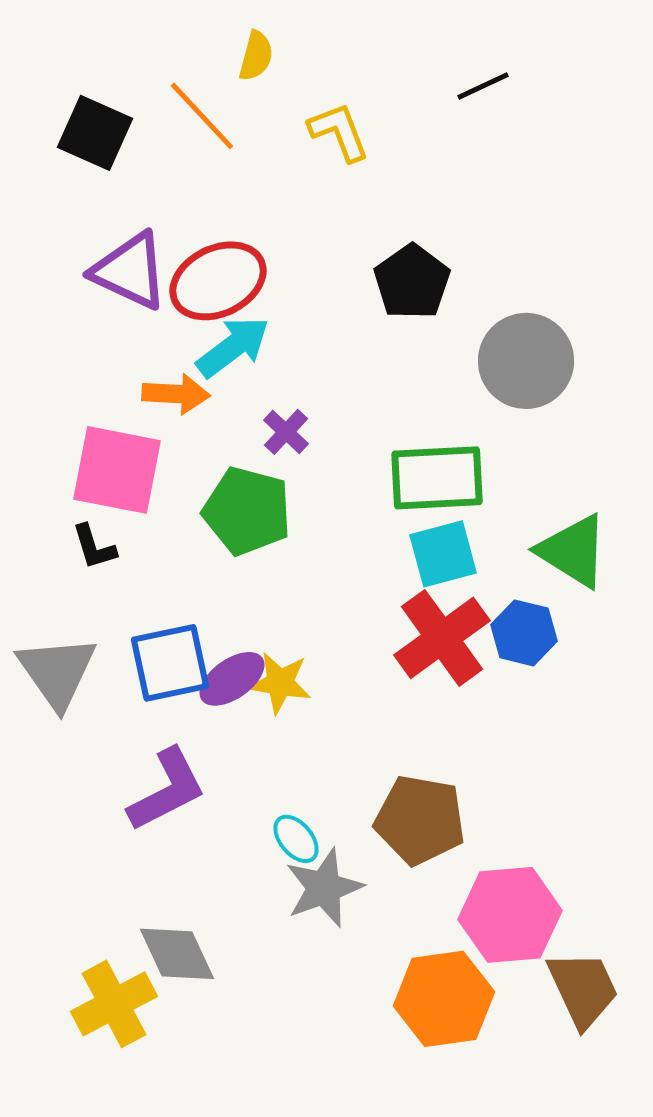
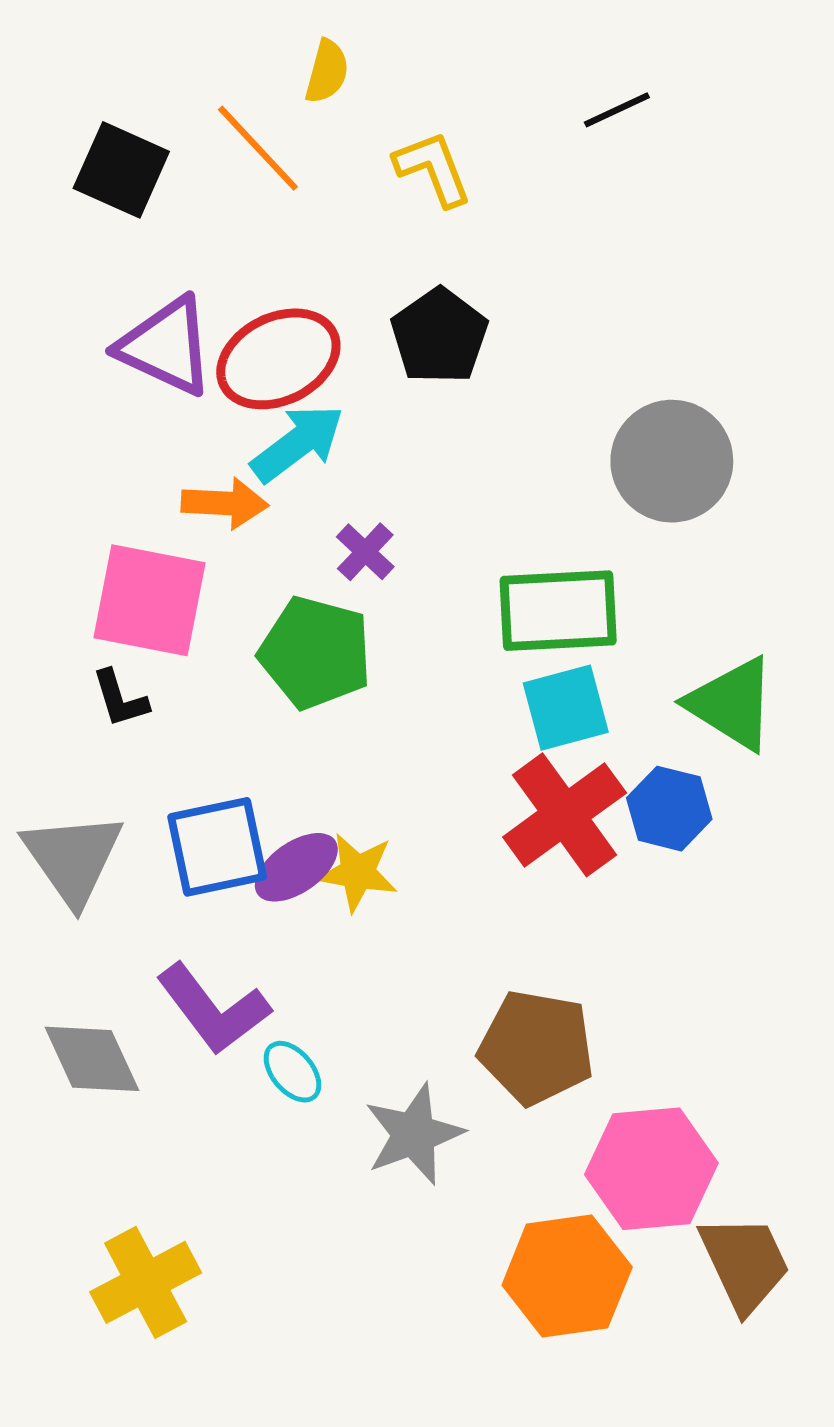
black pentagon: (412, 282) -> (439, 336), moved
purple L-shape: (167, 790) -> (213, 1009), turned 80
cyan ellipse: (296, 839) -> (292, 1072), moved
gray diamond: (177, 954) -> (92, 1059), moved

